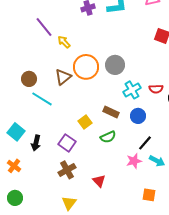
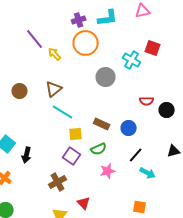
orange circle: (86, 67) -> (86, 43), moved
cyan cross: (132, 90) -> (132, 60), moved, turned -30
cyan line: (42, 99) -> (63, 112), moved
yellow square: (85, 122) -> (76, 134), turned 32
purple square: (67, 143) -> (72, 156), moved
pink star: (134, 161) -> (108, 171), moved
red triangle: (99, 181) -> (84, 203), moved

